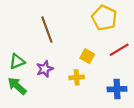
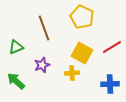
yellow pentagon: (104, 18) -> (82, 17), moved
yellow square: (87, 56) -> (82, 53), size x1.5
green triangle: (17, 61) -> (16, 47), moved

